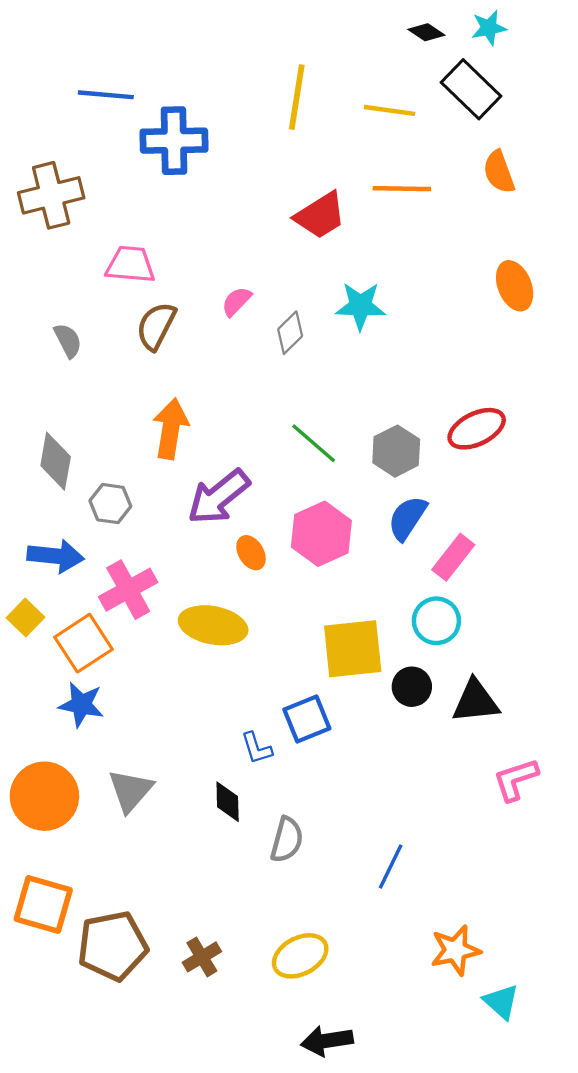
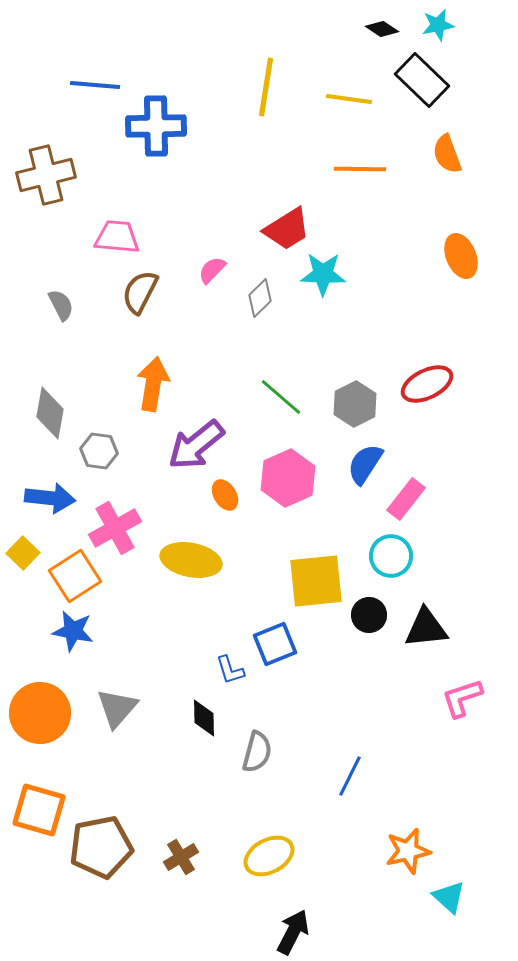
red trapezoid: (320, 215) -> (287, 229), moved
black arrow: (327, 1041) -> (293, 932), turned 126

